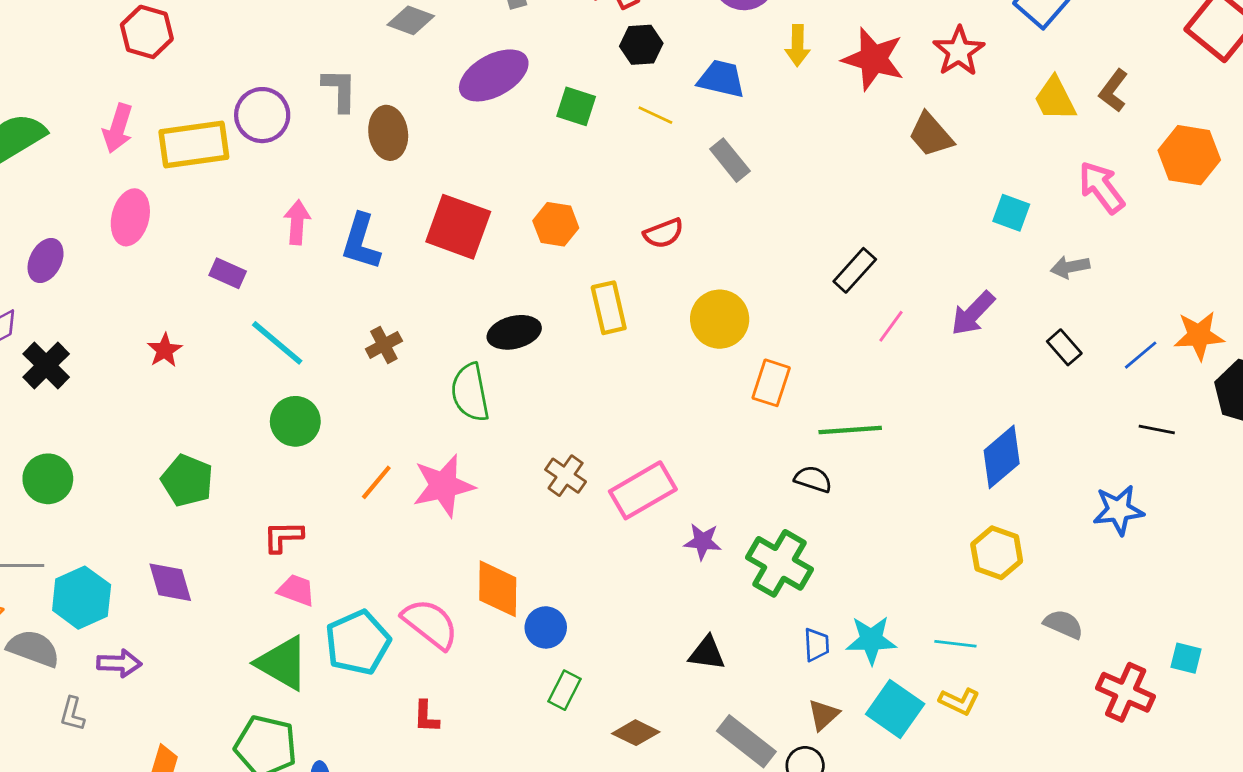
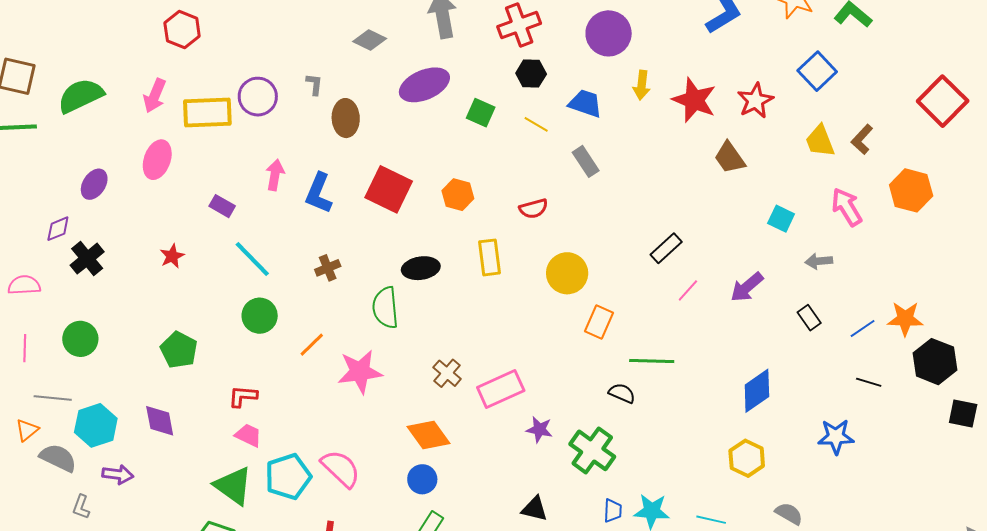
gray L-shape: (340, 90) -> (314, 84), size x0.7
orange line: (376, 482) -> (312, 345), moved
orange diamond: (498, 589) -> (428, 435), moved, turned -42

